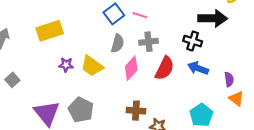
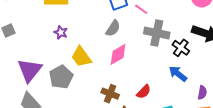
gray cross: (149, 42) -> (157, 33), moved, size x1.4
yellow trapezoid: (92, 66) -> (81, 57), moved
red semicircle: (165, 68) -> (144, 92), moved, size x0.7

